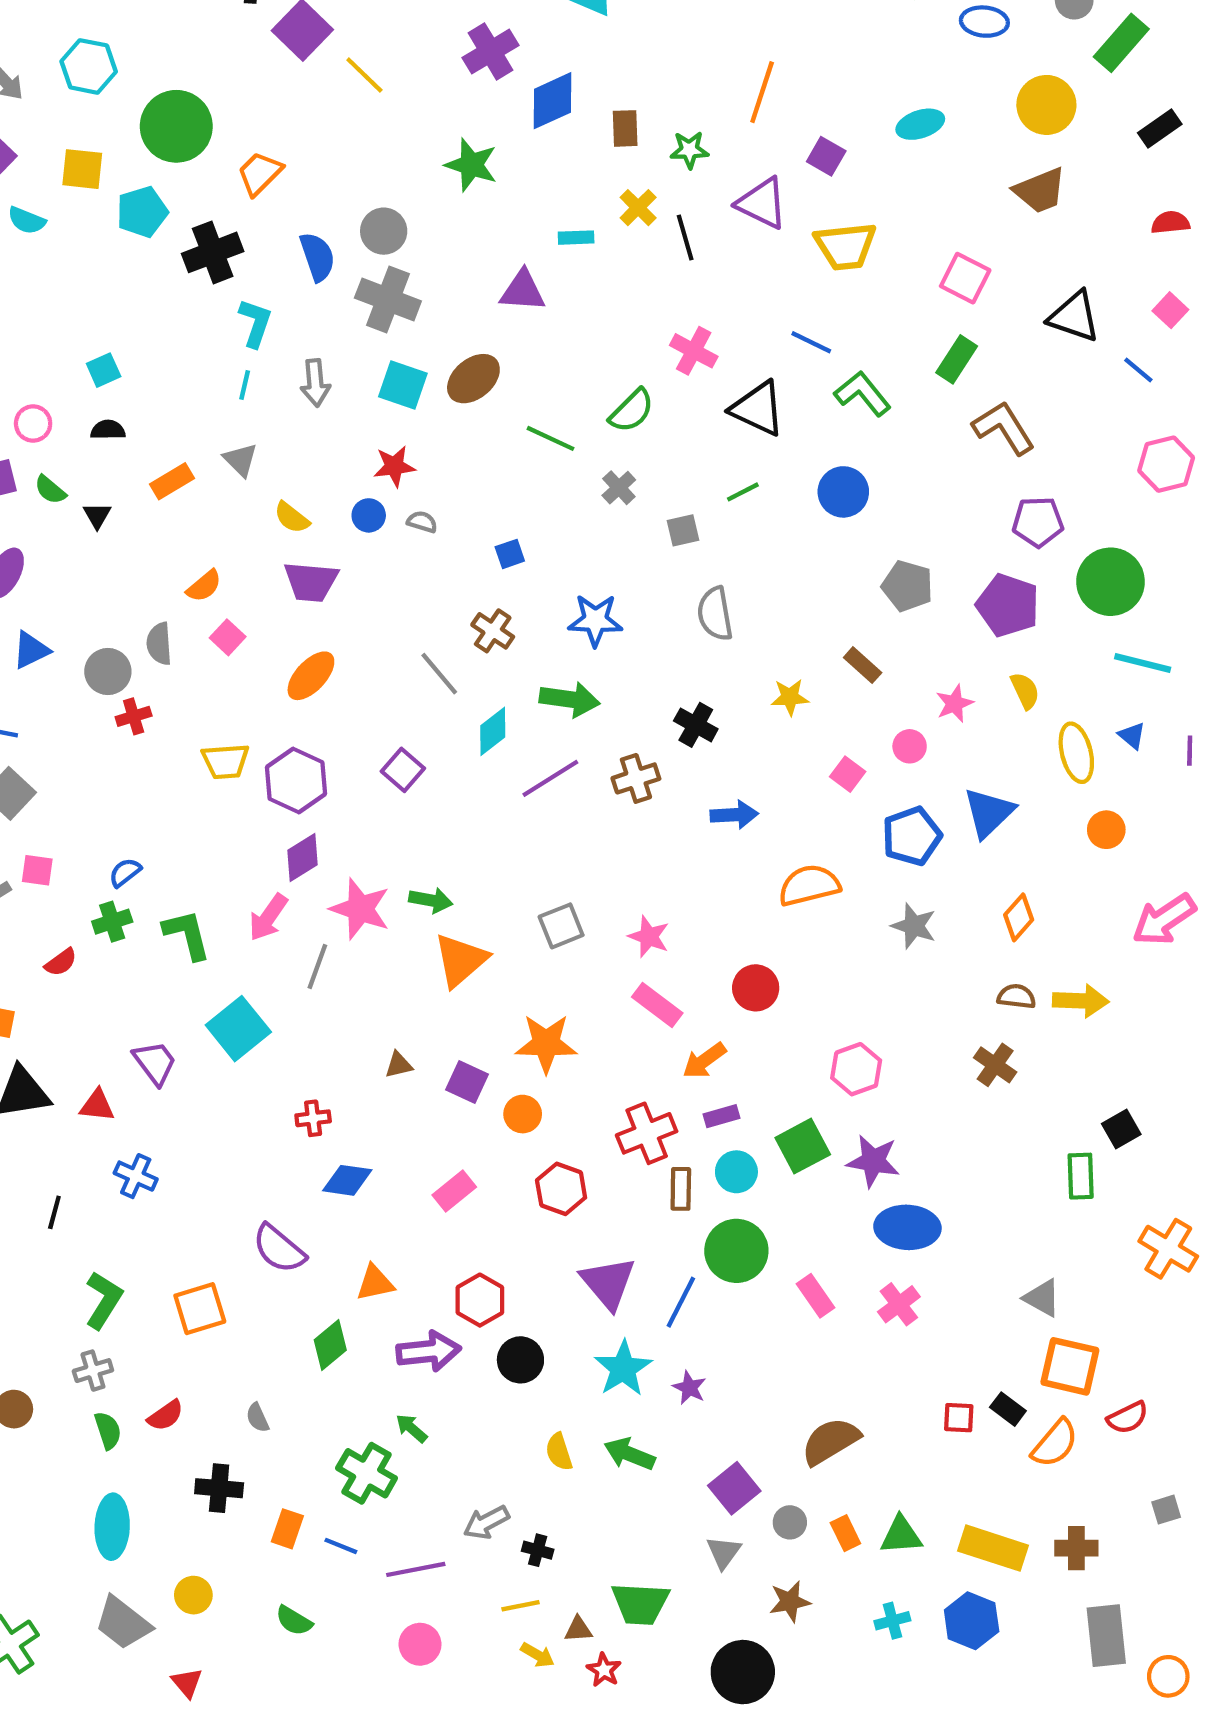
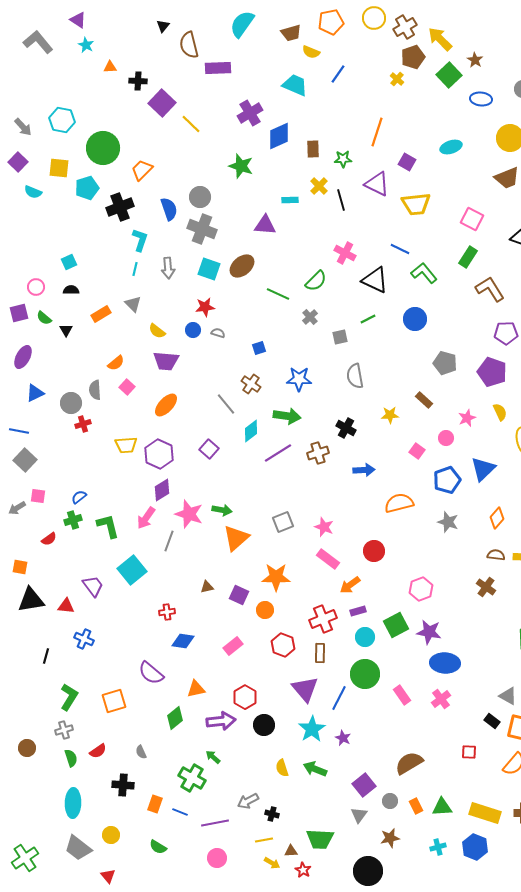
brown rectangle: (681, 1189) -> (320, 653), moved
black rectangle: (1008, 1409) -> (492, 721), moved

